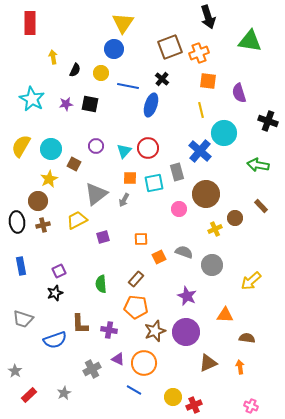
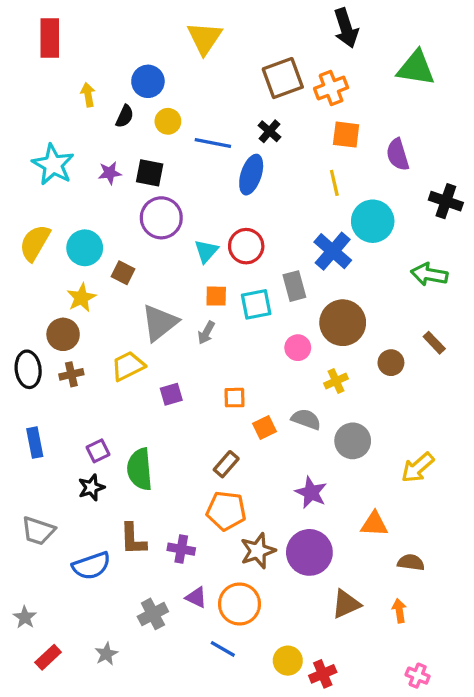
blue circle: (114, 49) -> (148, 81), moved
purple circle: (96, 146) -> (161, 218), moved, size x1.6
yellow cross: (215, 229) -> (336, 381), moved
green semicircle: (101, 284) -> (140, 469), moved, size x1.4

